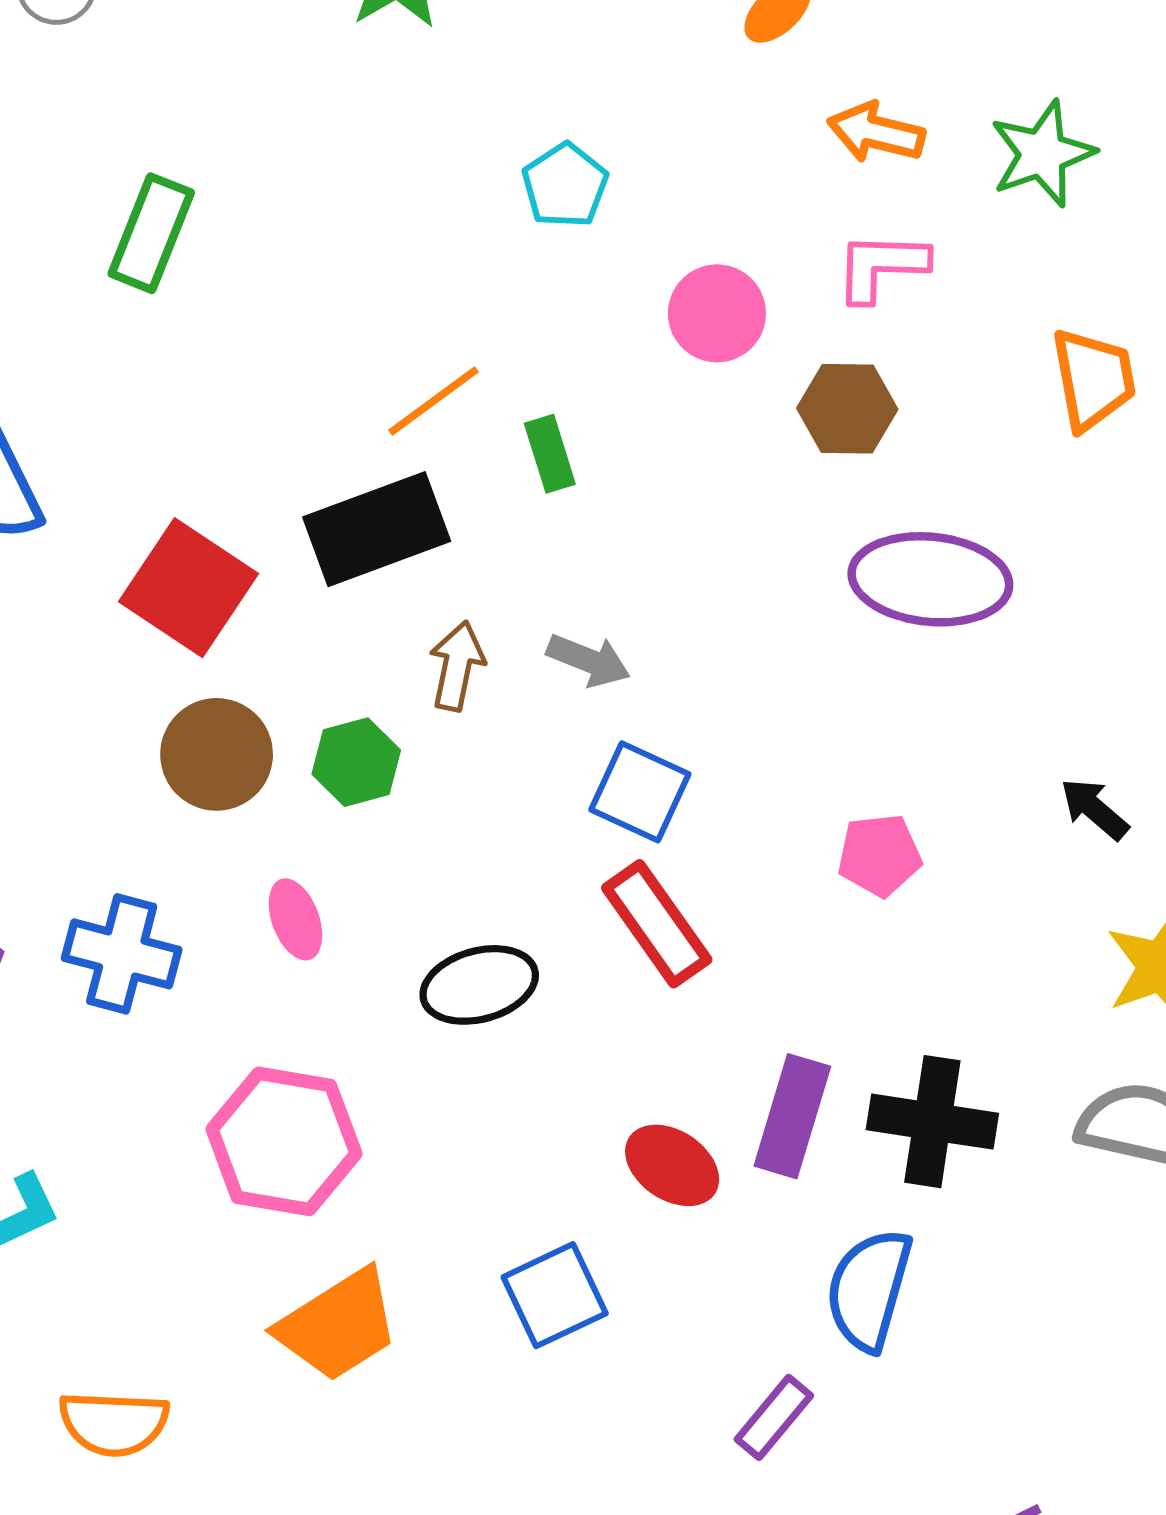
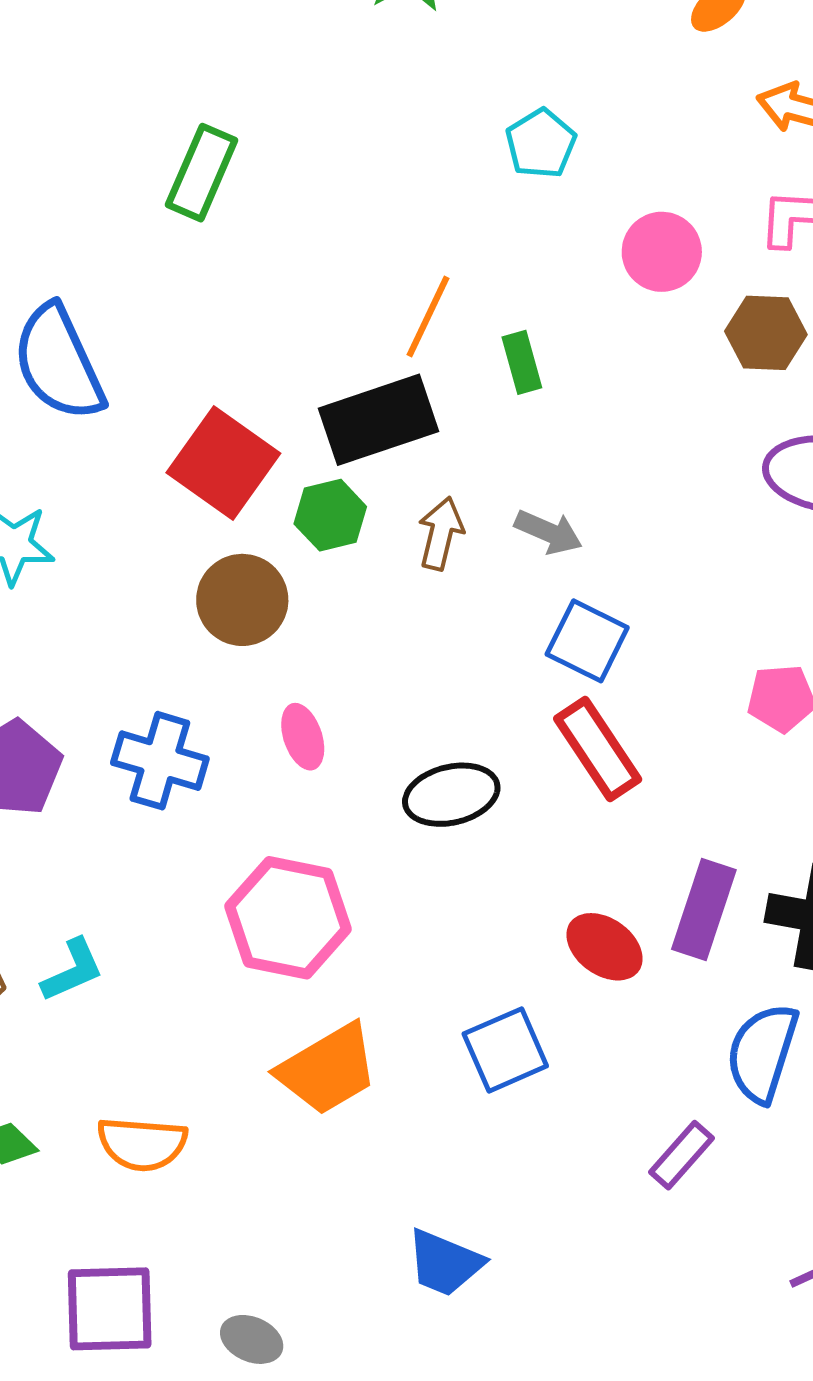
orange line: (433, 401) -> (428, 316), turned -30
green hexagon: (356, 762) -> (330, 515), moved

